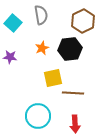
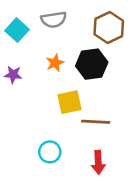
gray semicircle: (41, 15) -> (54, 20), turned 90
cyan circle: (38, 116) -> (50, 152), size x0.7

